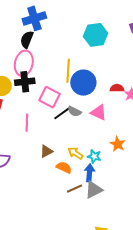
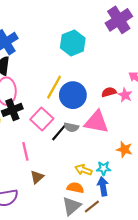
yellow line: (68, 71) -> (54, 87), turned 40
pink square: (50, 97) -> (42, 119), turned 30
pink triangle: (99, 112) -> (96, 122), size x1.4
brown triangle: (46, 151) -> (37, 177), moved
gray triangle: (94, 190) -> (72, 206), moved

